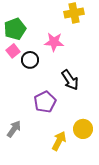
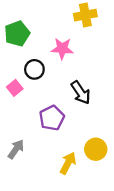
pink square: (13, 51) -> (15, 88), moved

